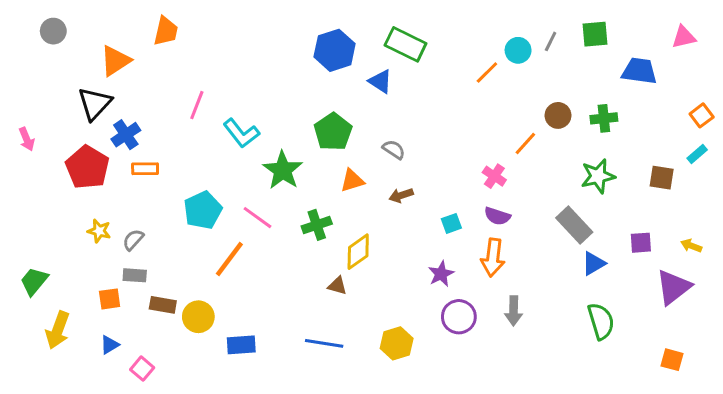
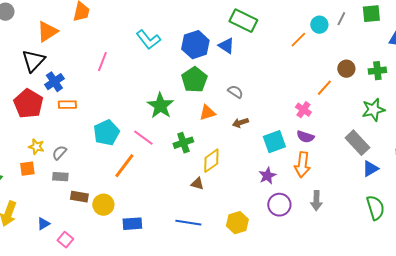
blue hexagon: (335, 50) -> (195, 45), moved
cyan L-shape: (241, 133) -> (148, 40), moved
cyan square: (451, 223) -> (274, 142), size x1.6
orange square: (110, 299) -> (27, 169), moved

